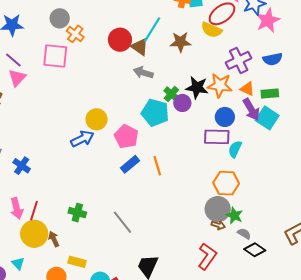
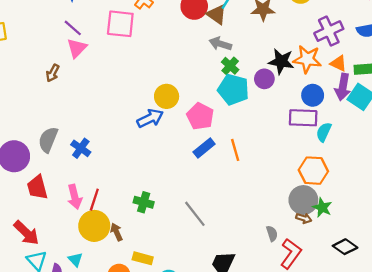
green cross: (171, 94) -> (230, 66), moved
purple arrow: (251, 109) -> (343, 87), turned 40
gray semicircle: (244, 234) -> (272, 234), moved, turned 40

